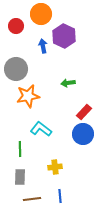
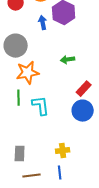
cyan L-shape: (41, 129) -> (41, 106), turned 45
green line: (20, 149) -> (19, 98), moved
yellow cross: (55, 167) -> (63, 151), moved

